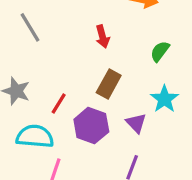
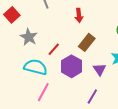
red arrow: (103, 37) -> (79, 15), moved

